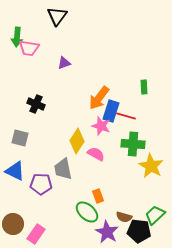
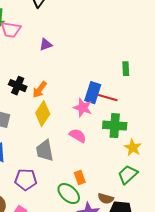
orange arrow: (99, 98) -> (40, 90), moved, size x0.7
yellow diamond: (77, 141) -> (43, 114), moved
yellow star: (151, 166) -> (133, 148), size x0.7
purple pentagon: (41, 184) -> (26, 180), moved
green trapezoid: (155, 215) -> (128, 175), moved

